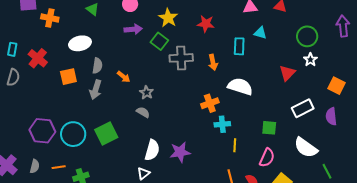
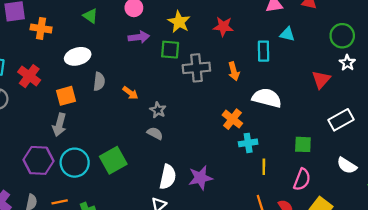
green square: (159, 41) -> (170, 50), turned -30
gray arrow: (96, 90) -> (59, 125), moved
orange cross: (210, 103) -> (232, 119), turned -30
white semicircle: (306, 148) -> (347, 166), size x0.7

